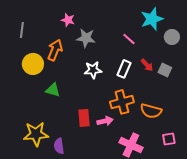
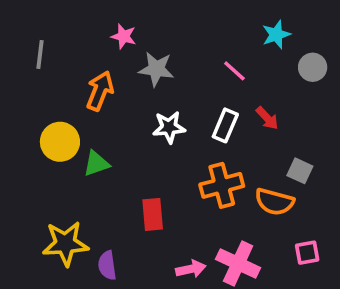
cyan star: (152, 19) -> (276, 35), size x0.7
yellow circle: (33, 64) -> (60, 142), moved
gray square: (165, 70) -> (300, 171), moved
green triangle: (53, 90) -> (96, 164), turned -35
pink arrow: (105, 121) -> (191, 269), moved

